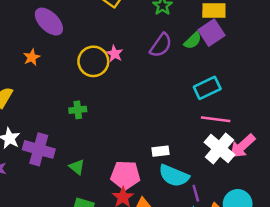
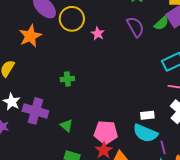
purple semicircle: (161, 45) -> (135, 27), turned -65
orange star: (32, 57) -> (30, 36), size x1.6
yellow circle: (93, 61) -> (72, 19), moved
white rectangle: (161, 151) -> (147, 115), moved

